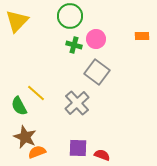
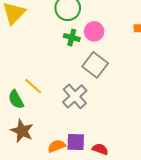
orange semicircle: (37, 152) -> (57, 146), moved

